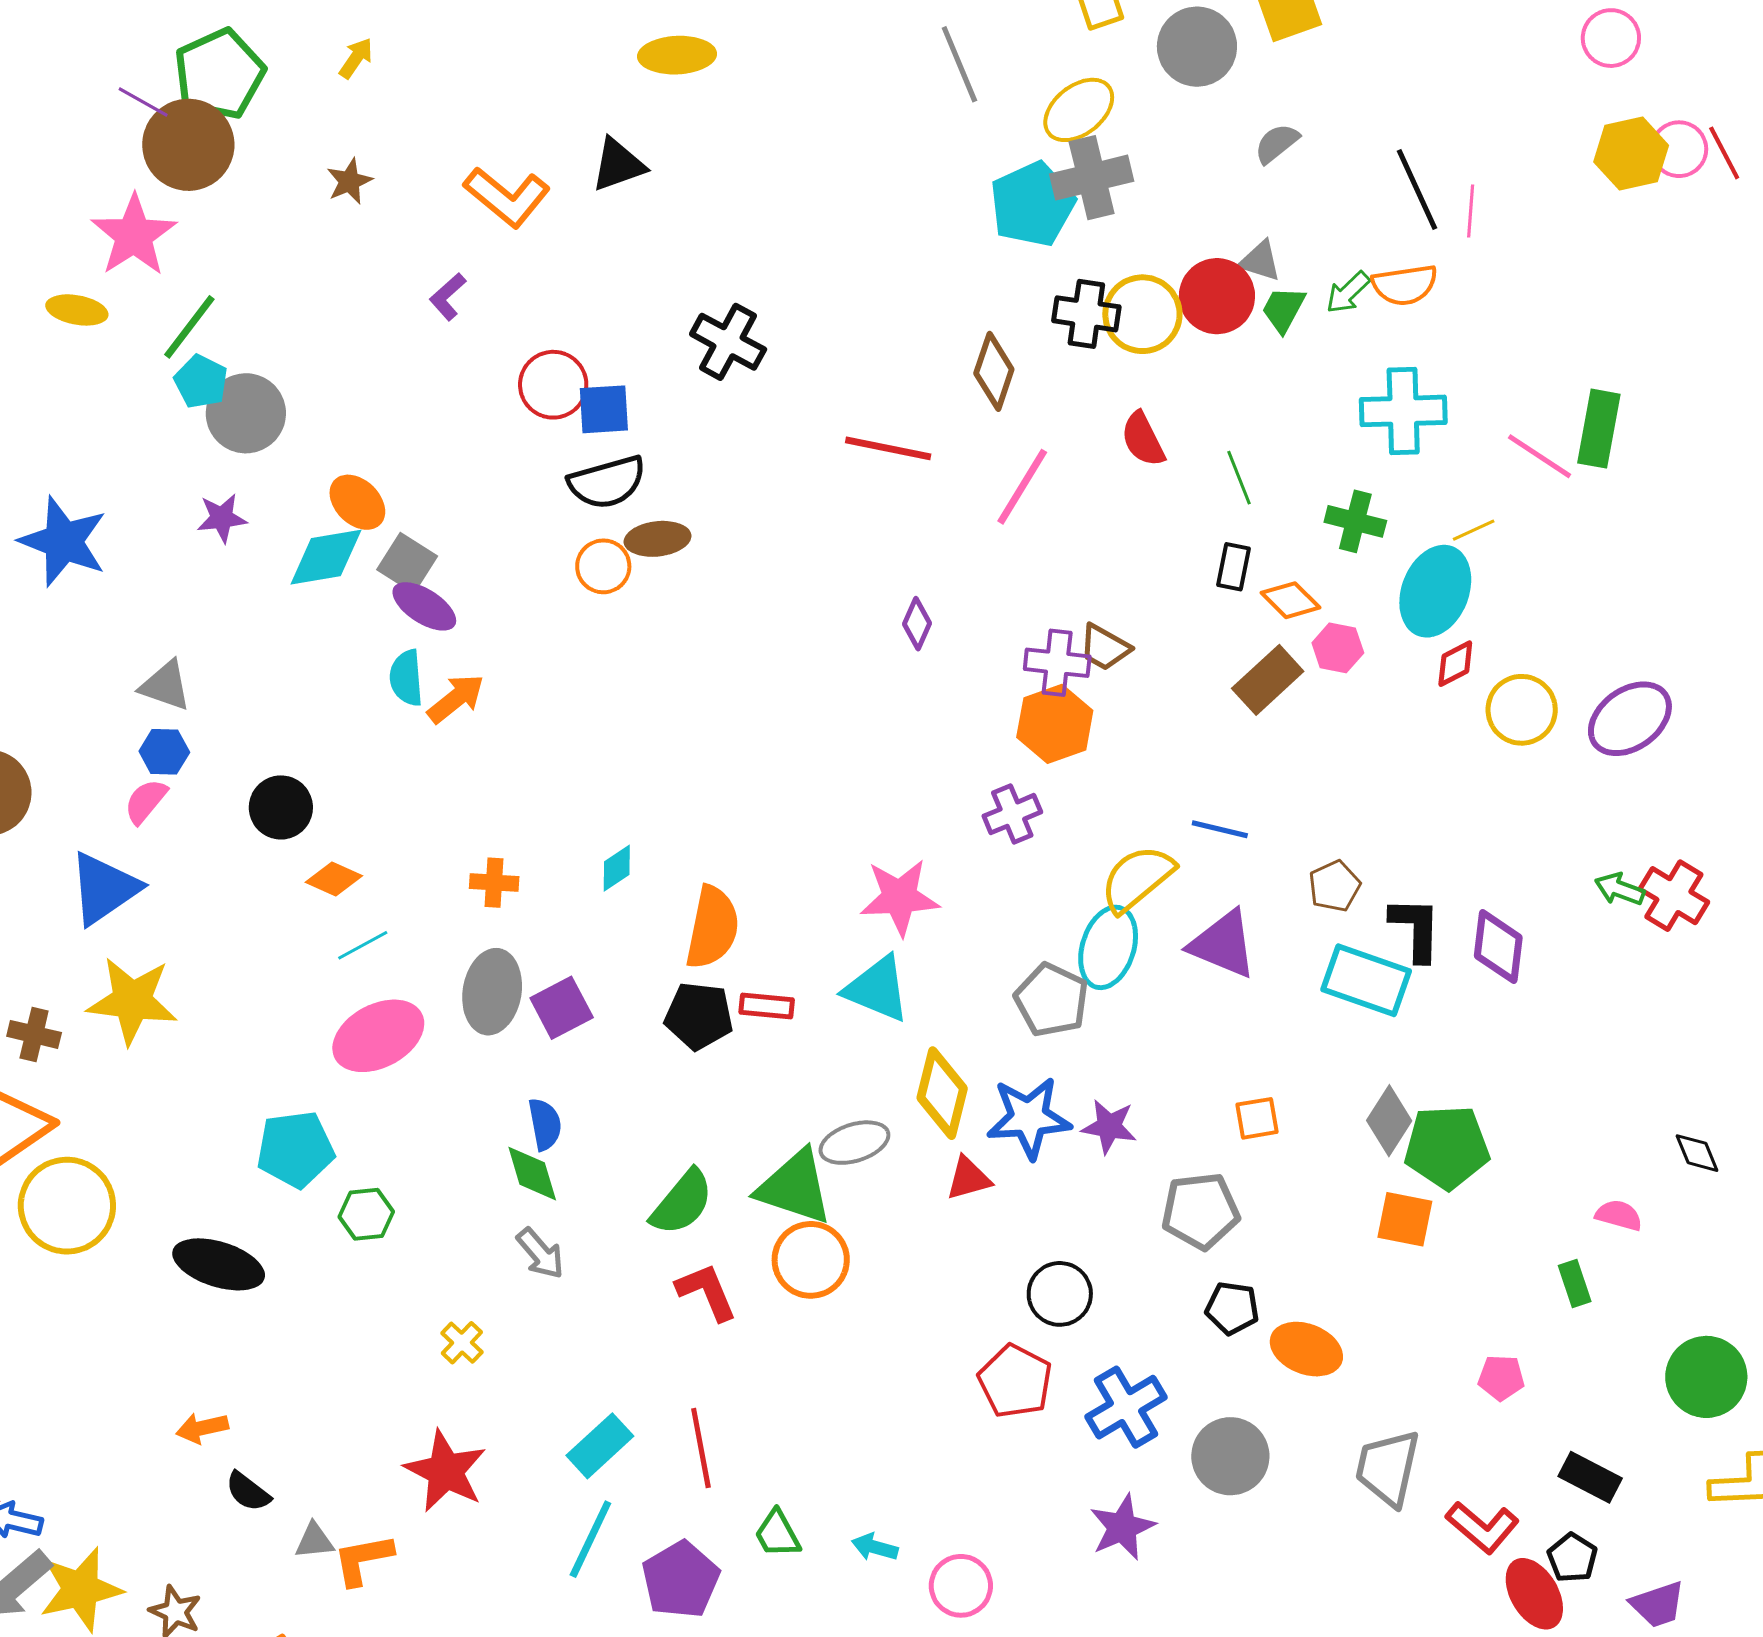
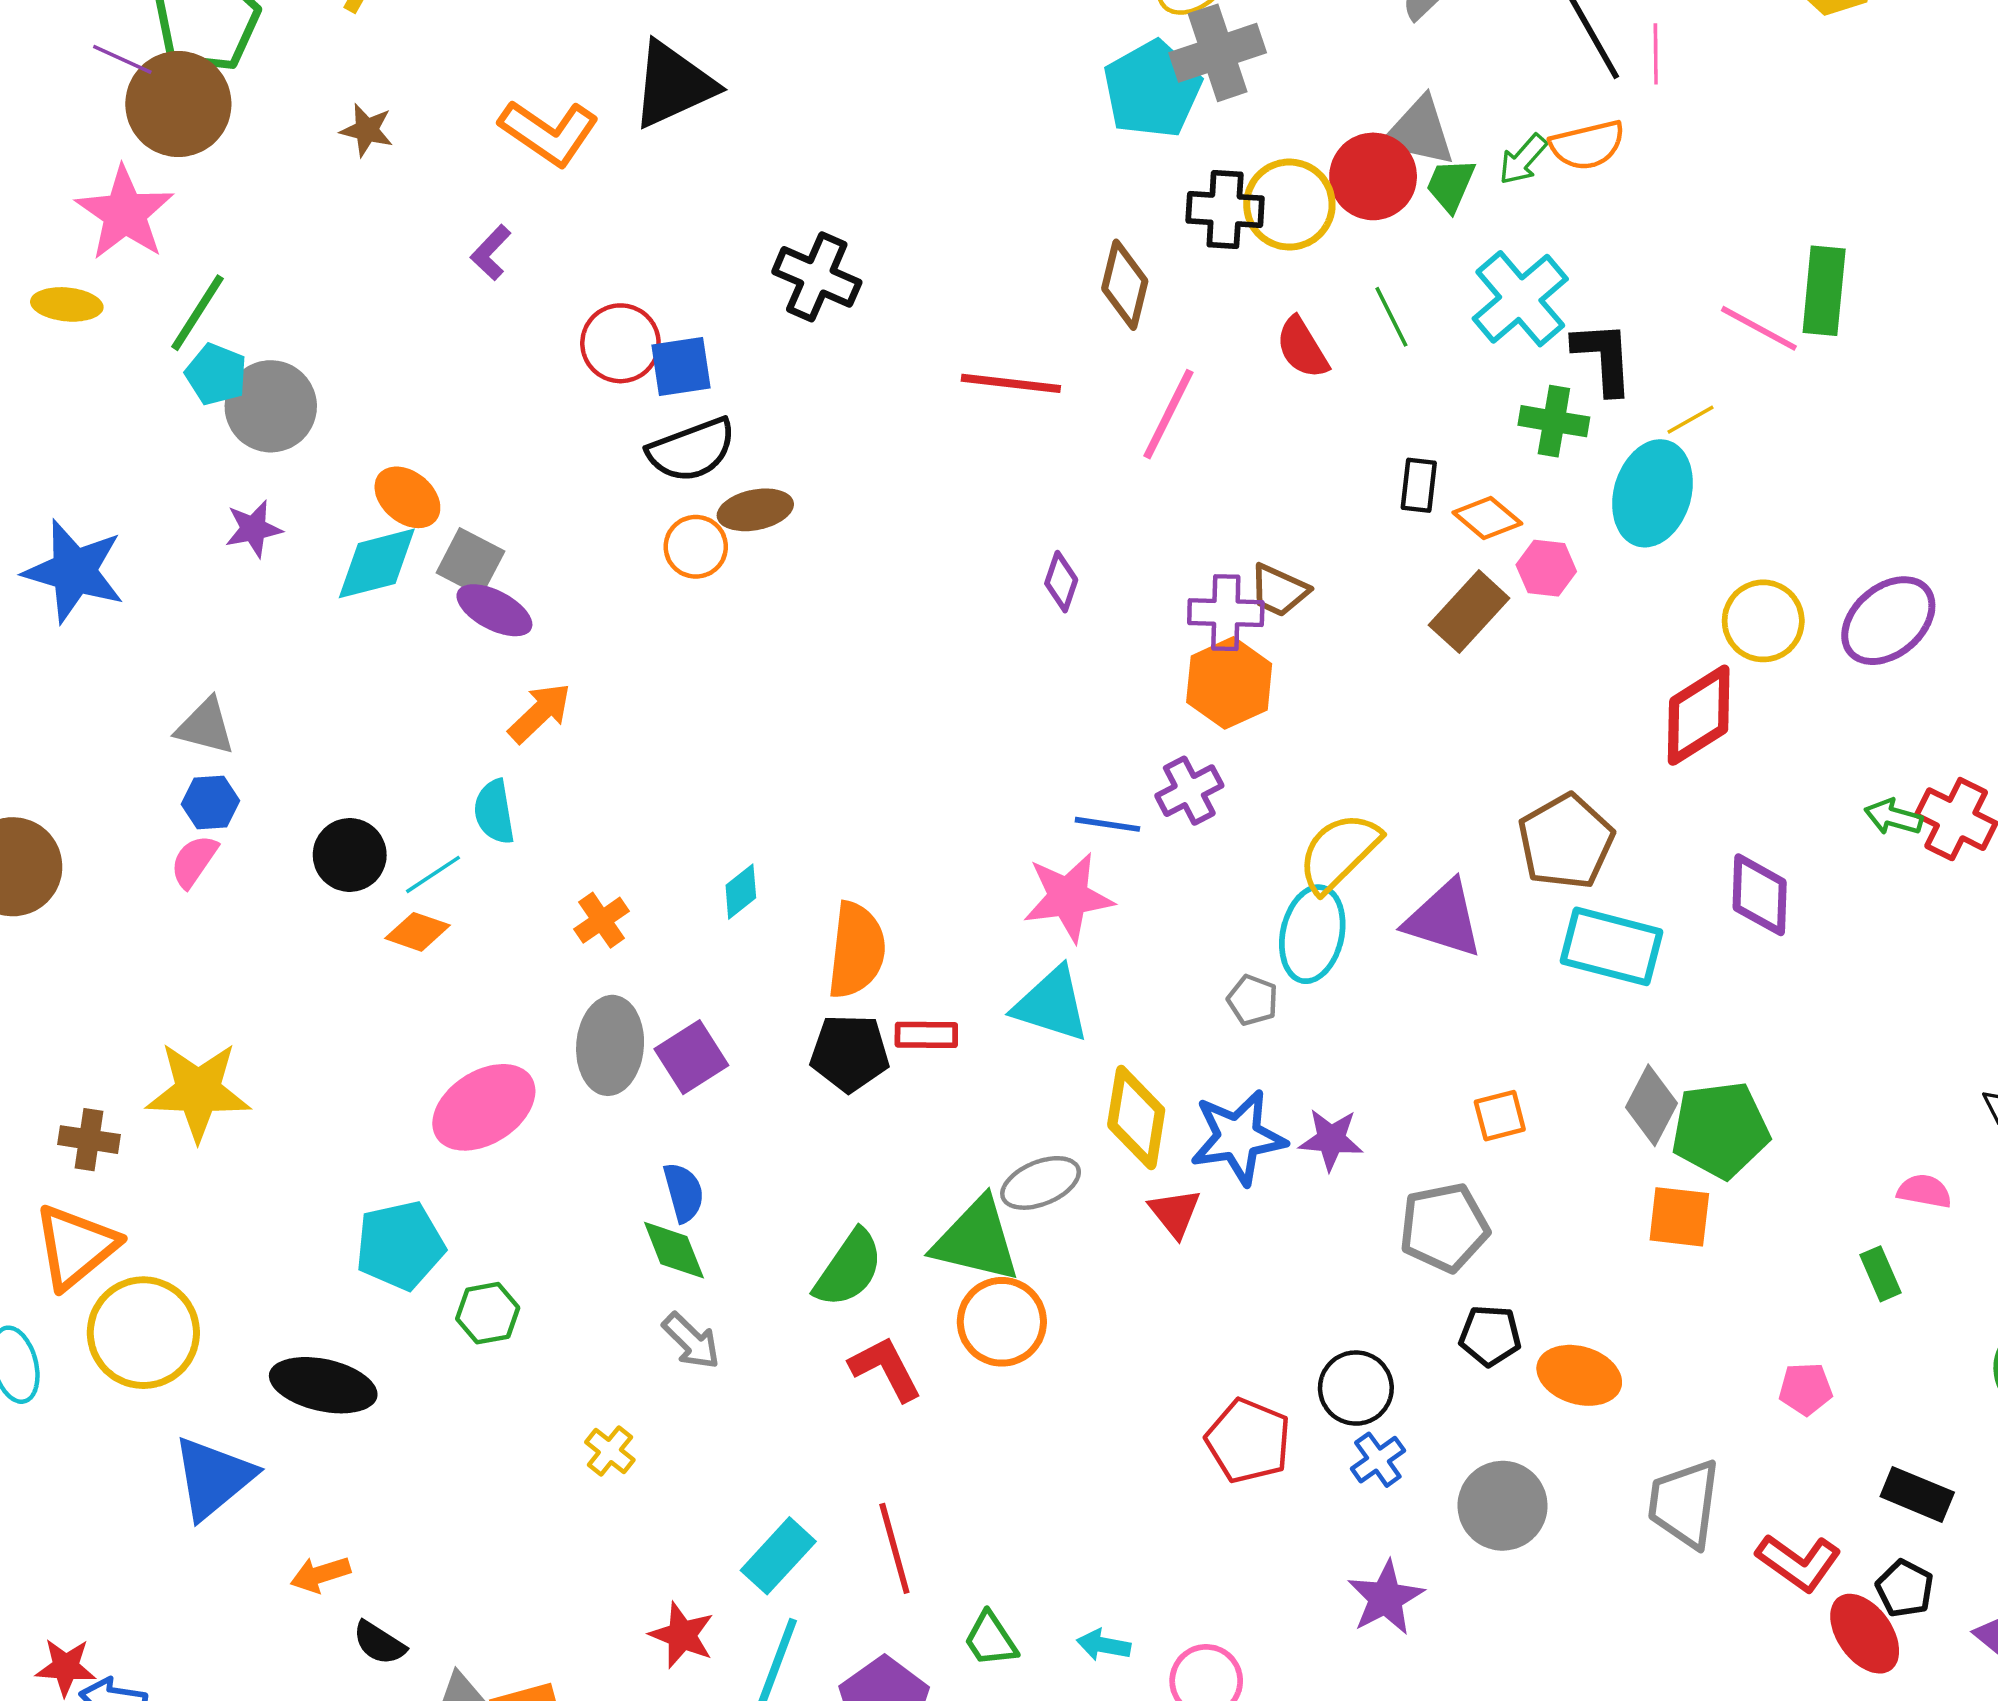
black triangle: (618, 165) -> (673, 85), size x1.4
brown star: (349, 181) -> (367, 130), turned -30
gray triangle: (1260, 261) -> (1419, 132), size x1.5
cyan cross: (1403, 411) -> (1520, 299), moved, turned -34
green line: (1239, 478) -> (1391, 317), moved
red diamond: (1455, 664) -> (1699, 715), moved, size x1.8
cyan semicircle: (406, 678) -> (494, 812), moved
blue line: (1220, 829) -> (1107, 824), moved
orange cross: (494, 883) -> (602, 920), turned -33
brown pentagon: (1334, 886) -> (1566, 842), size x1.6
blue triangle: (104, 888) -> (213, 1478), moved
black L-shape: (1416, 929) -> (1603, 358), moved
cyan line: (363, 945) -> (433, 874), moved
gray pentagon: (1052, 1000) -> (1253, 1000), size x0.6
red triangle: (969, 1178) -> (1175, 1213), turned -48
black circle: (1060, 1294) -> (1356, 1388), moved
blue cross: (1126, 1407) -> (1378, 1460), size x0.6
red star: (445, 1471) -> (682, 1635), moved, size x0.7

